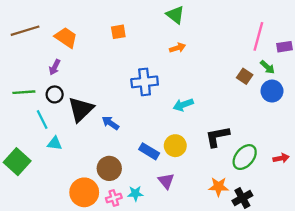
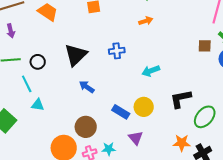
purple arrow: (55, 67) -> (11, 31), moved, turned -40
brown square: (245, 76) -> (205, 46), turned -32
blue cross: (145, 82) -> (117, 51), size x0.7
black triangle: (81, 109) -> (76, 55), moved

